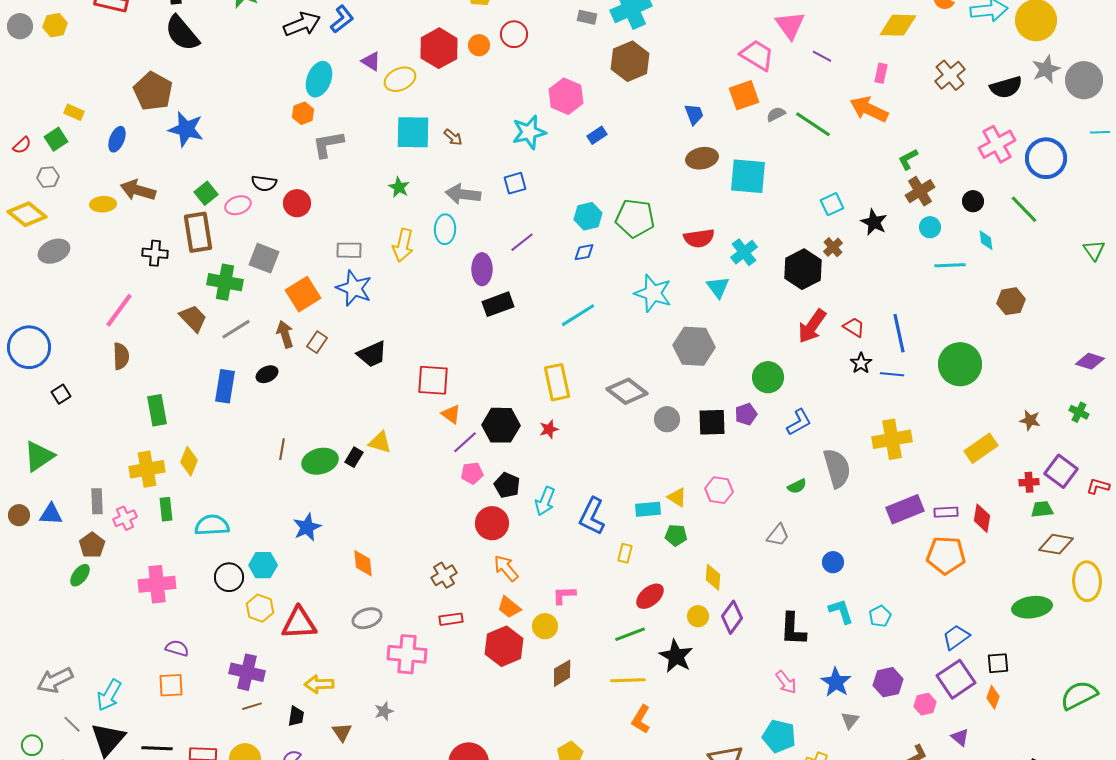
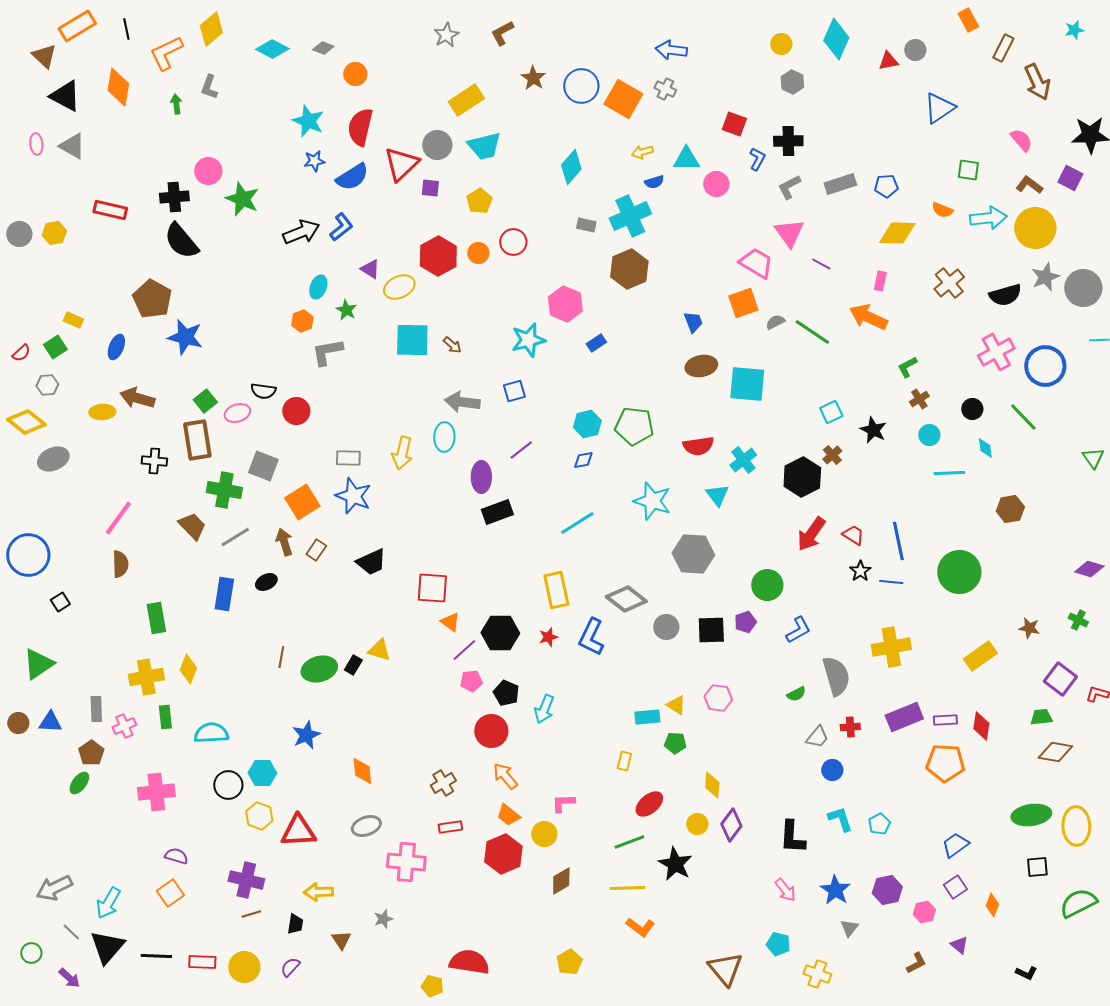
cyan ellipse: (319, 79) -> (318, 287), size x0.7
green star: (399, 187) -> (346, 310), moved
brown cross: (920, 191) -> (919, 399), size x0.7
red cross: (1029, 482) -> (850, 727), moved
blue L-shape: (592, 516) -> (591, 637), moved
gray trapezoid: (778, 535) -> (817, 737), moved
yellow ellipse: (1087, 581) -> (1076, 826), moved
black square: (998, 663) -> (1037, 867), moved
purple square: (956, 679) -> (955, 887), size x0.6
orange square: (171, 685) -> (170, 893), turned -32
orange L-shape: (641, 719) -> (640, 927), turned -84
cyan pentagon: (779, 736) -> (778, 944), size x0.7

